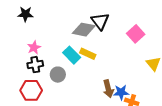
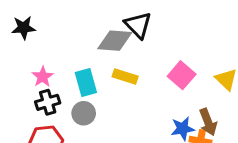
pink square: (136, 34) -> (182, 75), moved
cyan rectangle: (72, 55) -> (86, 83), moved, turned 36
brown arrow: (108, 89) -> (208, 122), moved

